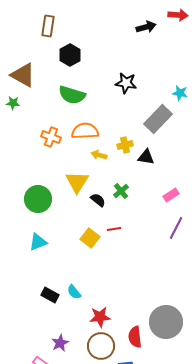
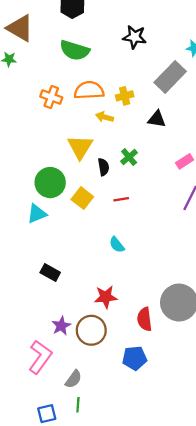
yellow cross: (125, 145) -> (125, 96), moved
green circle: (38, 199) -> (50, 183), moved
black semicircle: (98, 200) -> (103, 167), turned 42
yellow square: (90, 238) -> (82, 198), moved
cyan semicircle: (74, 292) -> (117, 245), moved
brown circle: (101, 346) -> (91, 330), moved

